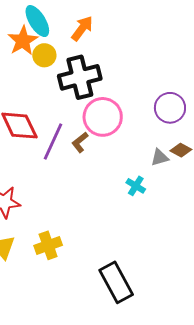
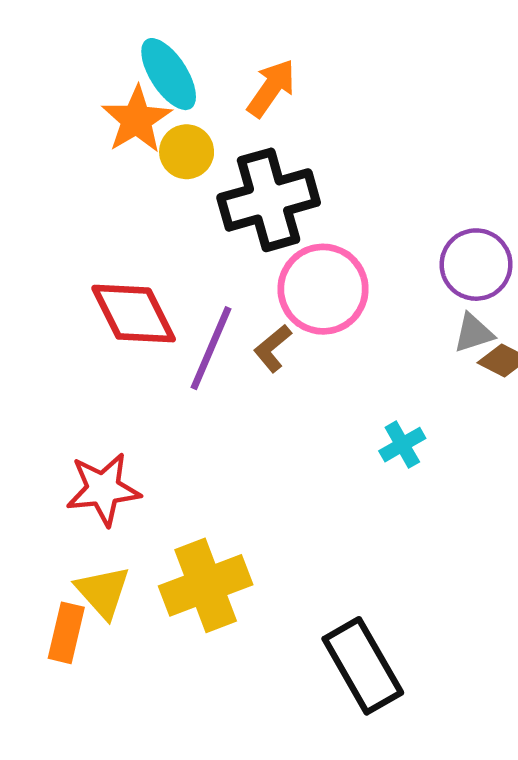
gray triangle: (160, 158) -> (473, 333), moved
cyan cross: (136, 186) -> (402, 445), turned 30
yellow cross: (48, 245) -> (206, 585), size x1.4

